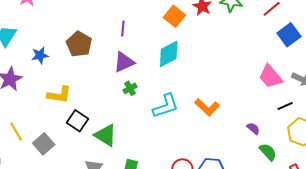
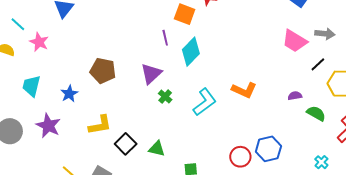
purple line: (123, 29) -> (165, 38), moved
black square: (77, 121) -> (126, 144), turned 30
purple semicircle: (253, 128) -> (295, 96), turned -32
green triangle: (106, 135) -> (157, 149), size x0.7

